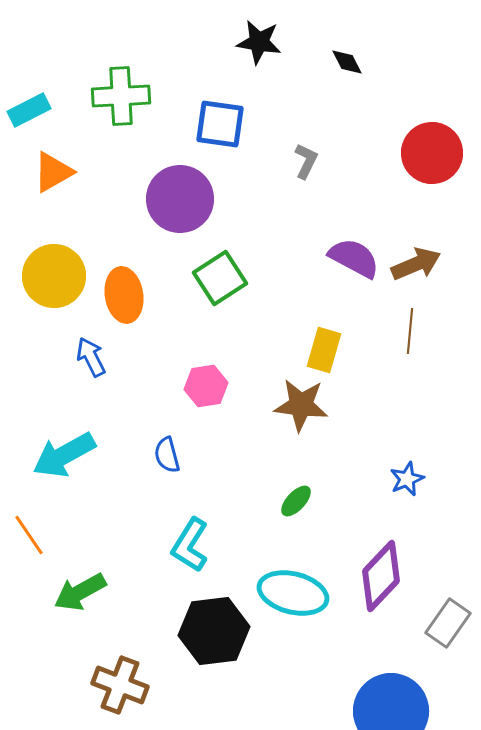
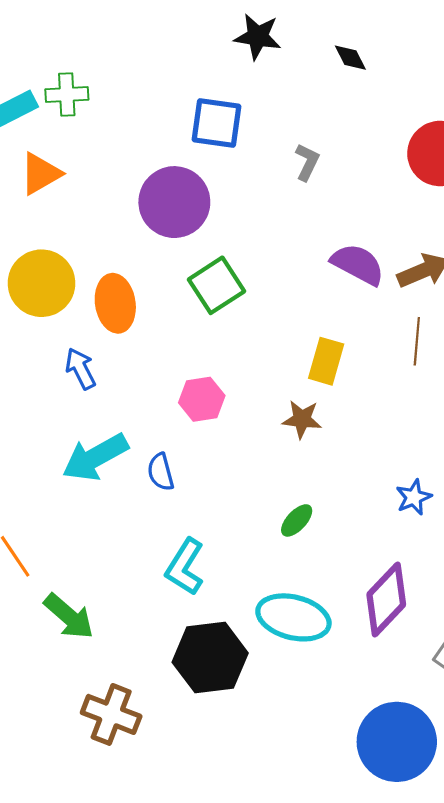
green cross: (121, 96) -> (67, 95), moved, size x0.7
brown star: (301, 405) -> (302, 419), size x0.7
cyan arrow: (64, 455) -> (95, 457), moved
green arrow: (80, 592) -> (69, 616), turned -110

